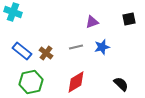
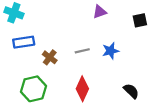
purple triangle: (92, 22) -> (100, 12), moved
blue rectangle: (22, 51) -> (24, 42), moved, turned -48
red diamond: (76, 82) -> (82, 89), turned -35

